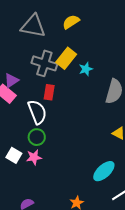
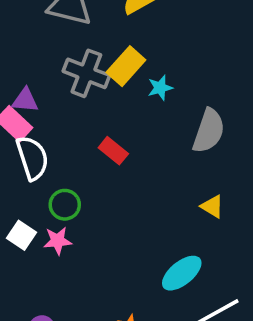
purple triangle: (11, 80) -> (25, 100), turned 35
red rectangle: (49, 92) -> (113, 151), moved, turned -63
white semicircle: (37, 112) -> (32, 158), moved

